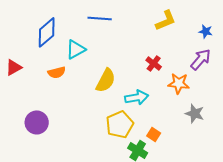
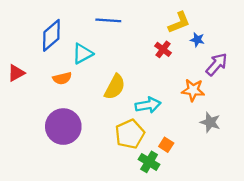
blue star: (206, 31) -> (197, 40), moved
red cross: (154, 63) -> (163, 49), moved
purple circle: (37, 122) -> (63, 127), moved, size x1.4

